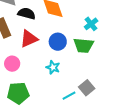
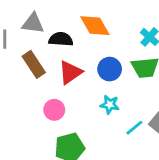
cyan line: (69, 96) -> (134, 128), moved

